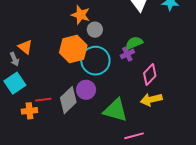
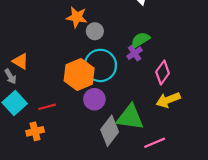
orange hexagon: (73, 49) -> (79, 74), moved
red line: (43, 100) -> (47, 107), moved
gray diamond: (68, 100) -> (110, 131), moved

